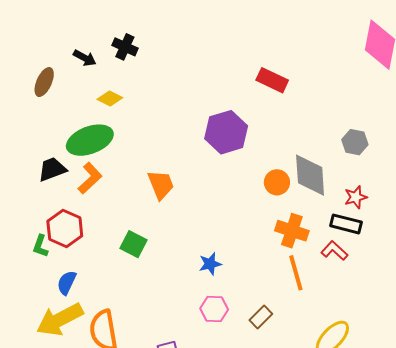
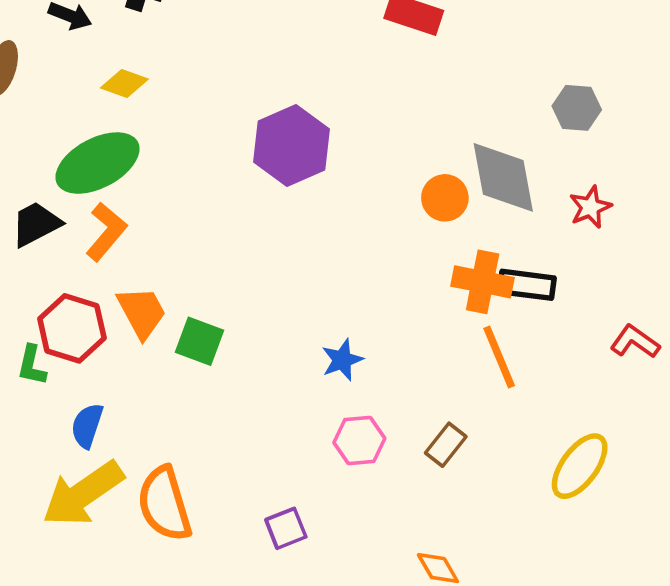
purple hexagon: (226, 132) -> (292, 145), moved
orange trapezoid: (161, 185) -> (142, 312), moved
black rectangle: (346, 224) -> (527, 285), moved
red L-shape: (334, 251) -> (635, 342), moved

